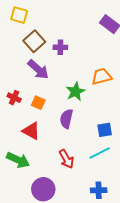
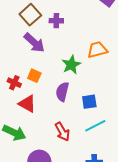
red cross: (14, 98) -> (14, 83), moved
blue square: (105, 130) -> (89, 102), moved

